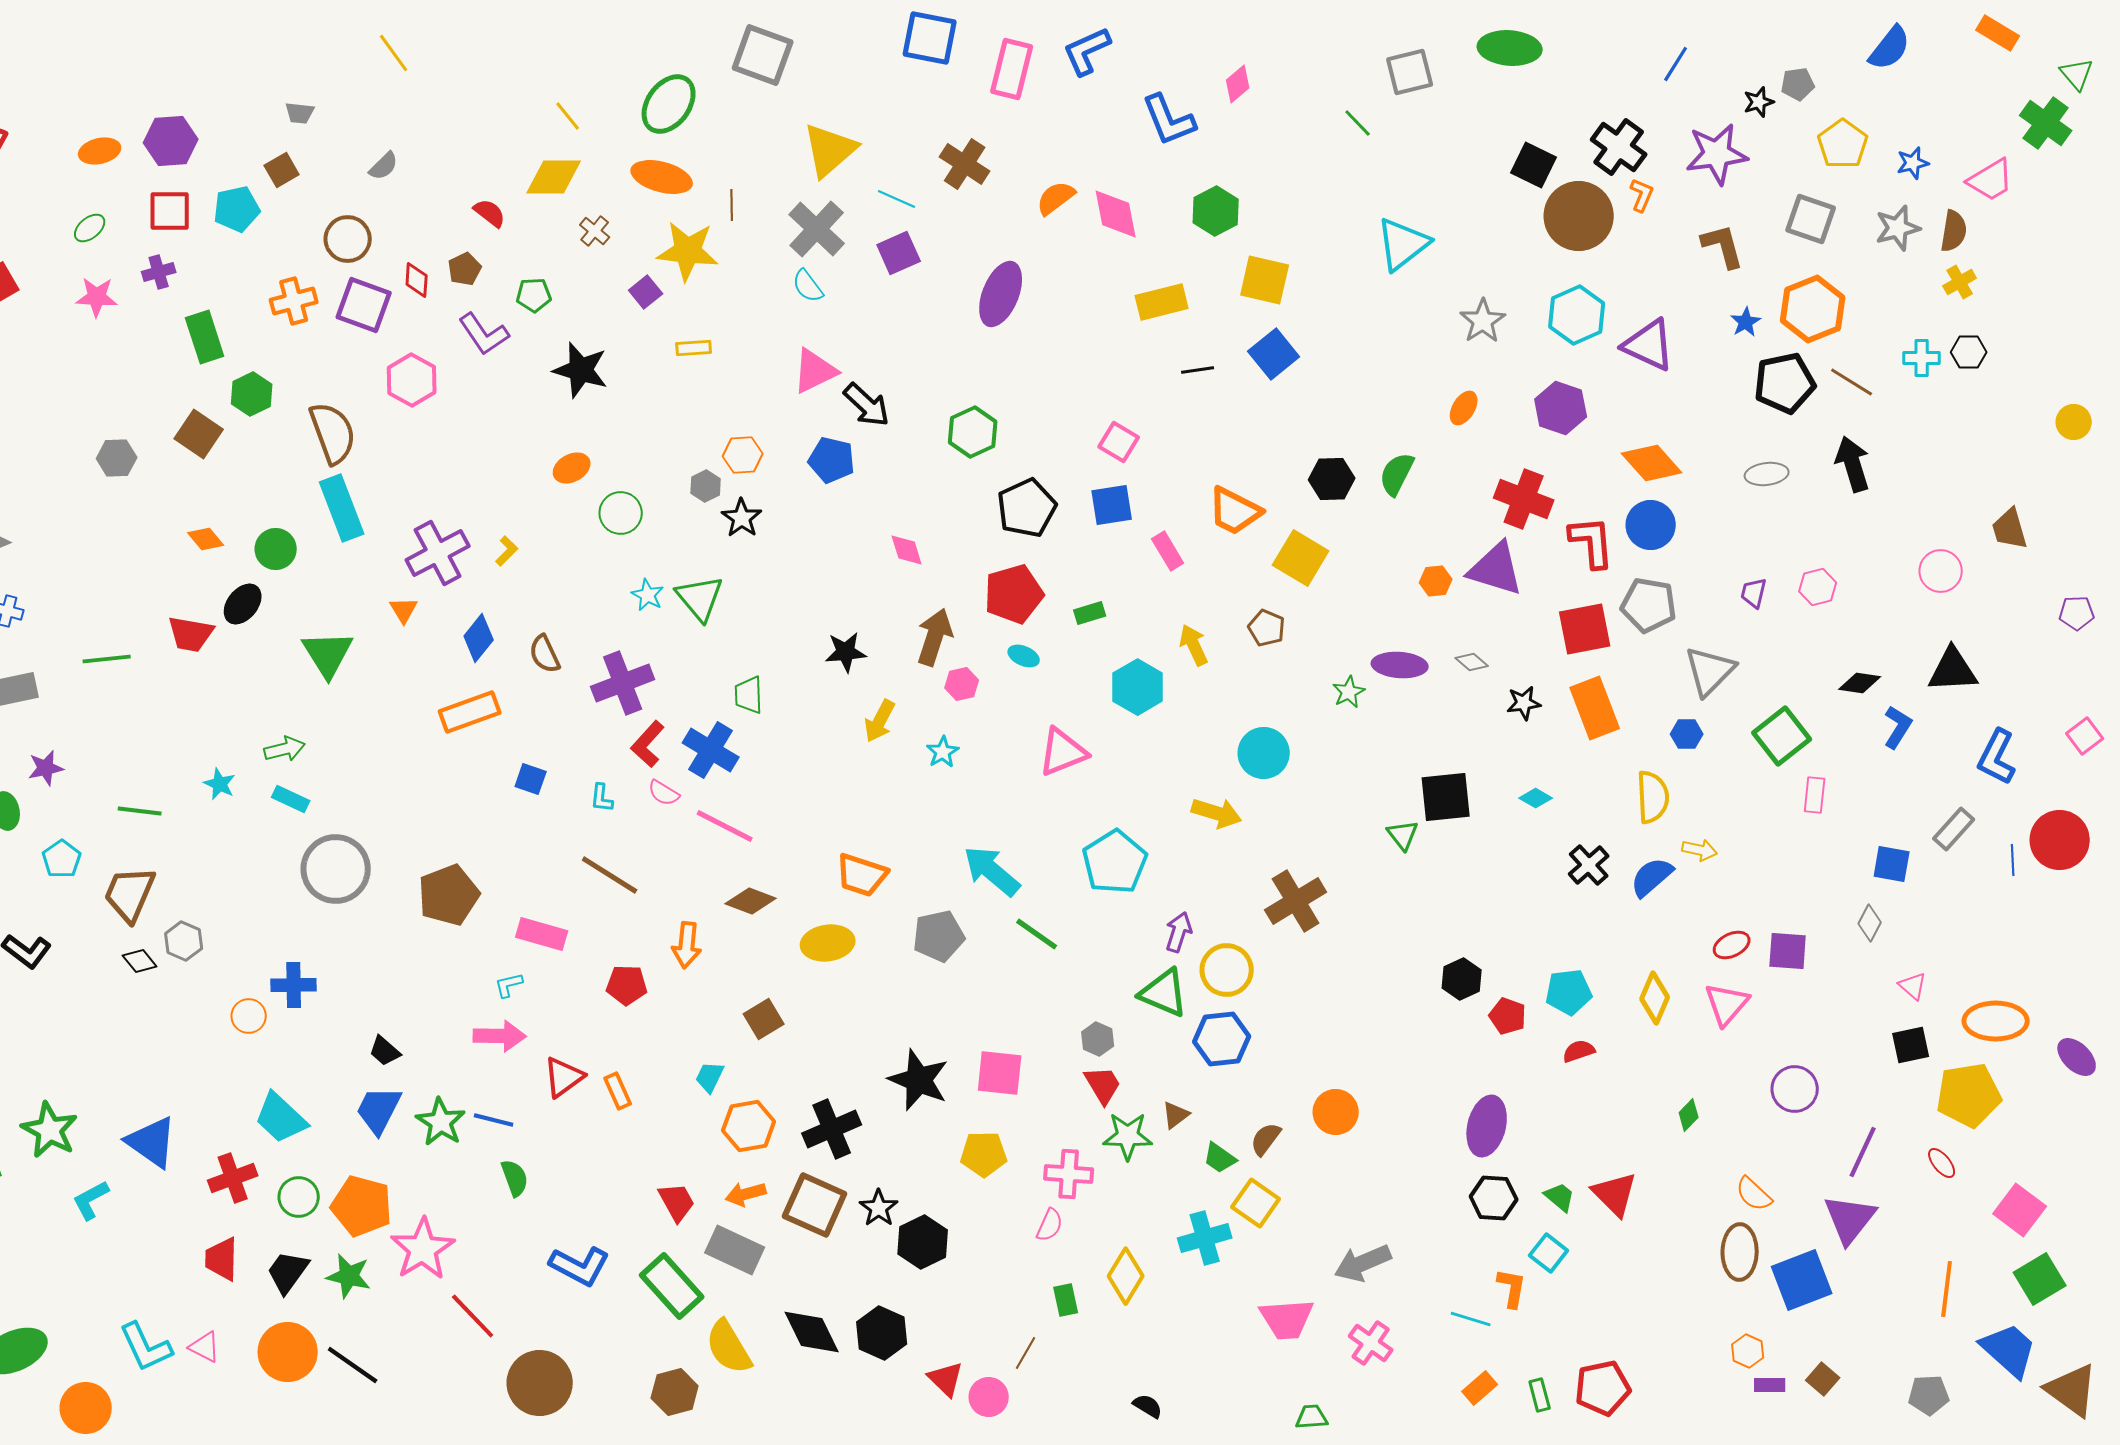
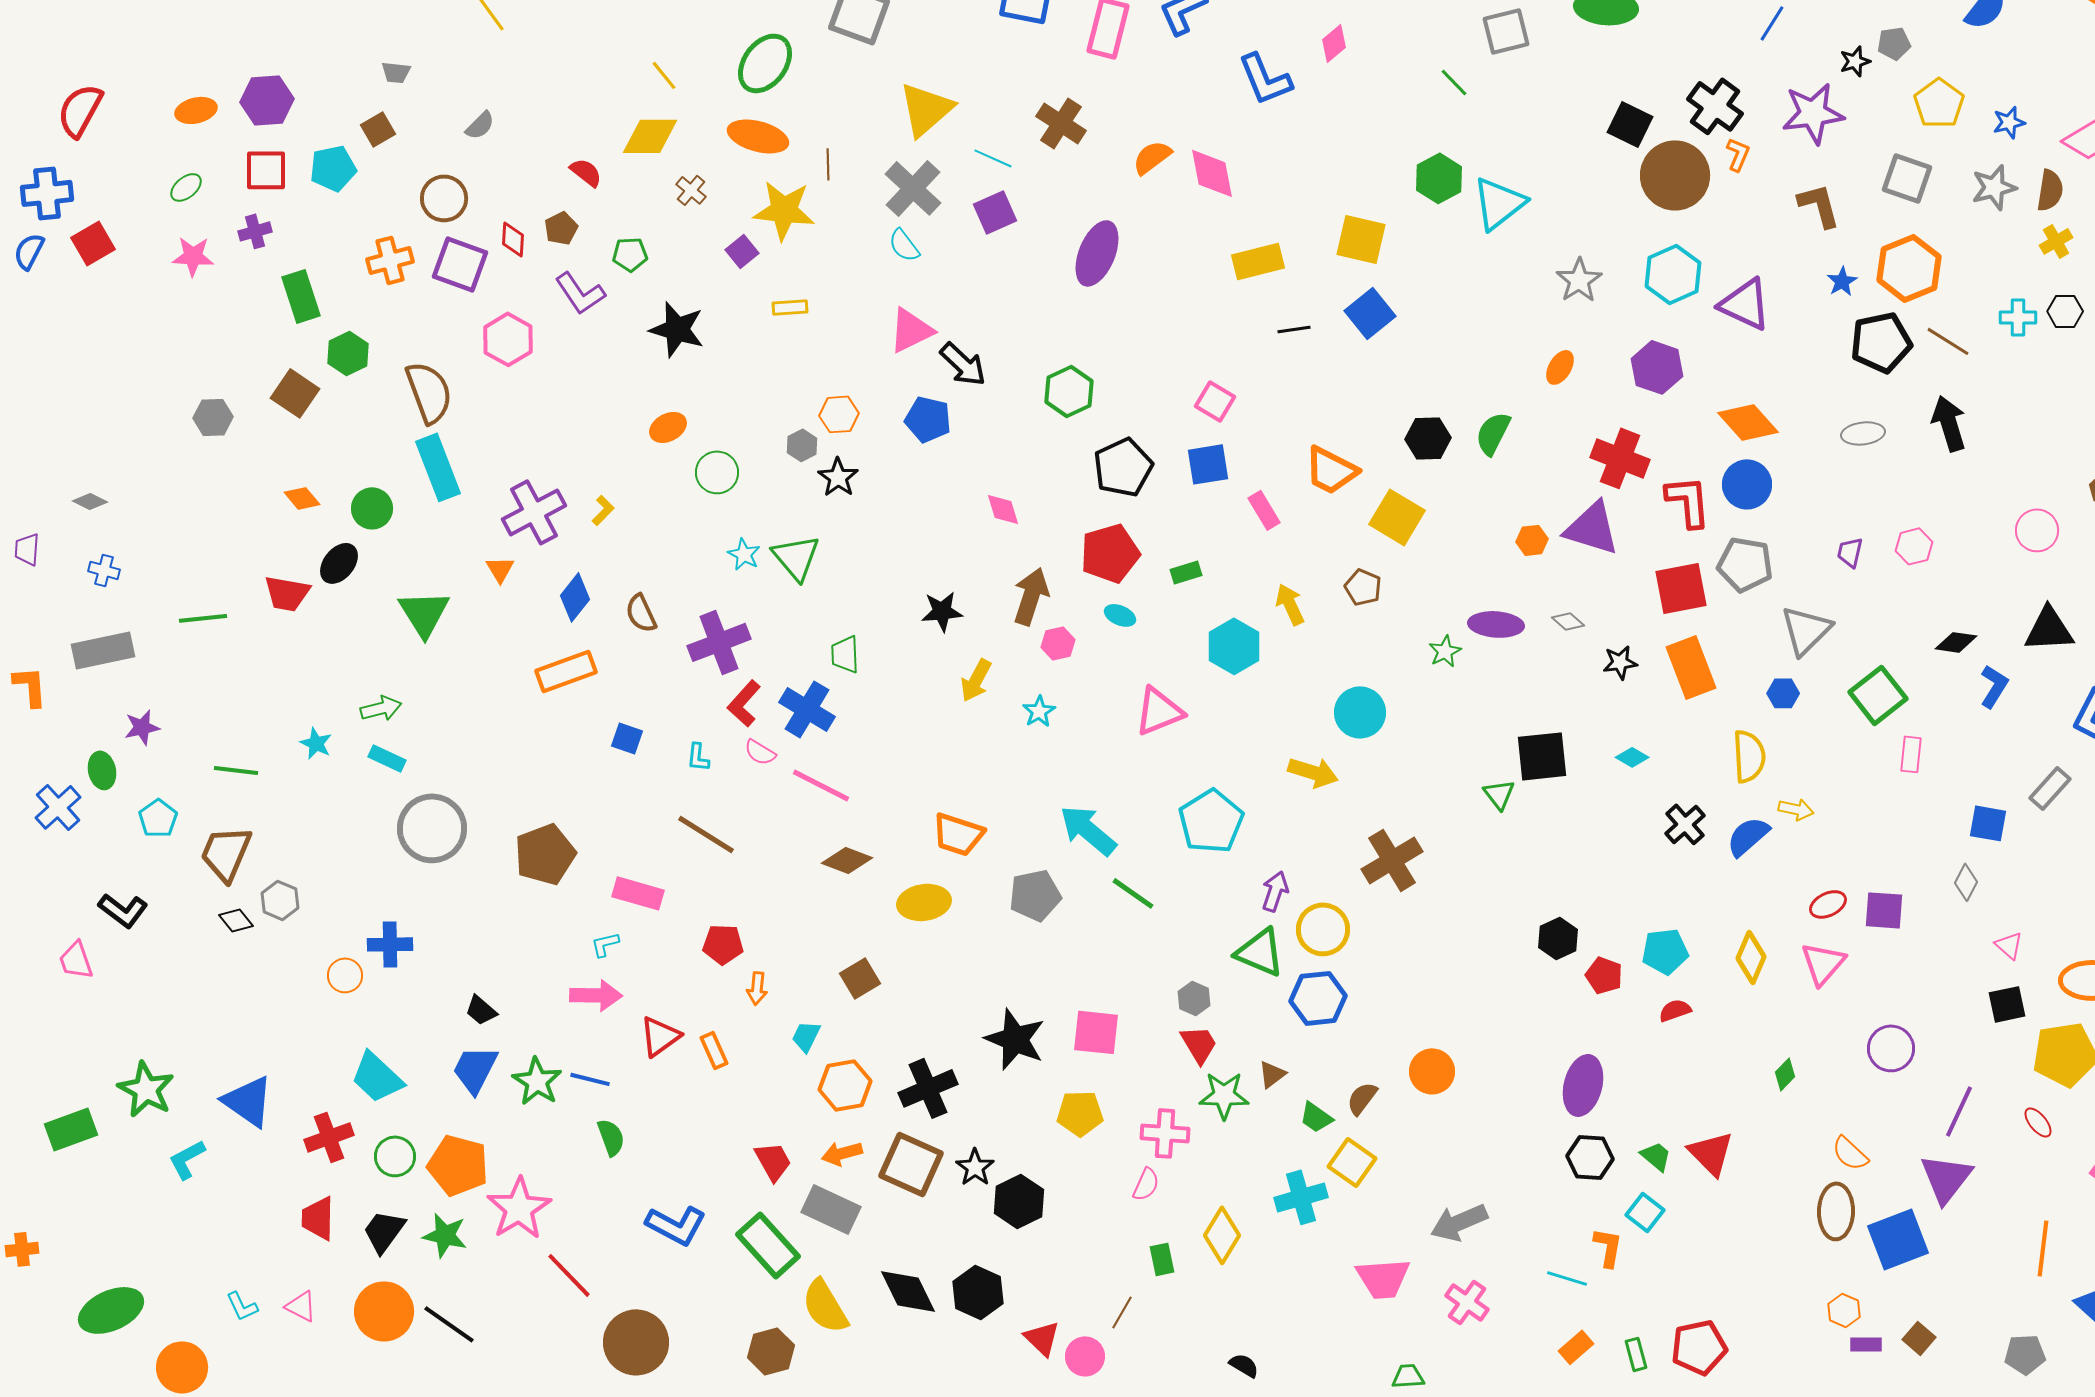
green hexagon: (1216, 211) -> (1439, 178), moved
orange arrow: (687, 945) -> (757, 988), moved, size x0.7
cyan L-shape: (146, 1347) -> (242, 1306), size x0.6

